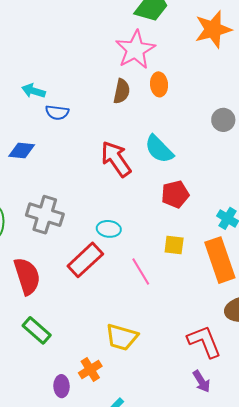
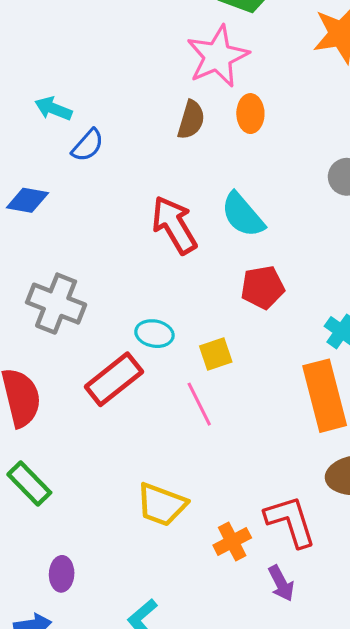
blue semicircle: (57, 113) -> (88, 145), turned -60
yellow square: (174, 245) -> (216, 354), moved, turned -30
orange cross: (90, 369) -> (232, 542), moved

